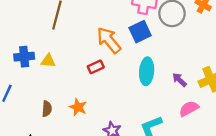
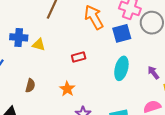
orange arrow: (109, 40) -> (94, 17), moved
purple arrow: (179, 80) -> (153, 73), moved
orange star: (78, 107) -> (67, 89), moved

